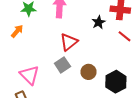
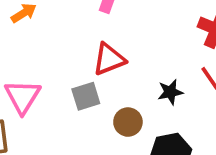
black star: (99, 22) -> (170, 92), moved

